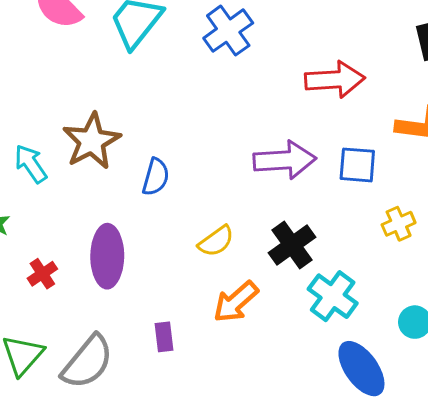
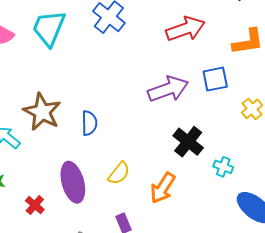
yellow semicircle: (216, 241) -> (119, 173), moved
cyan cross: (333, 296) -> (223, 167), size x0.6

